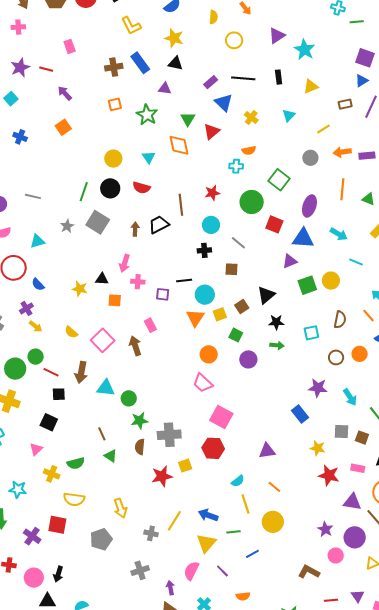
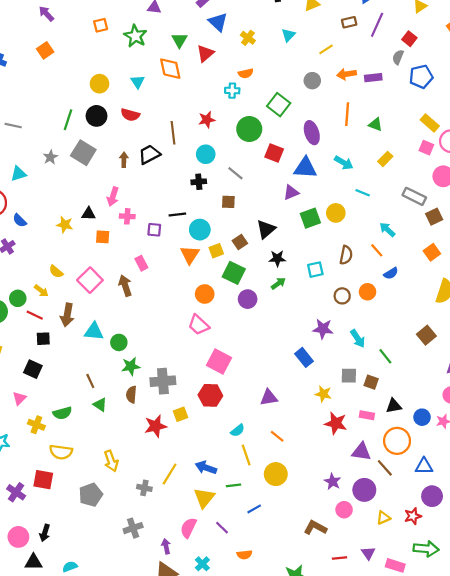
purple ellipse: (309, 206) -> (312, 133), turned -35
yellow arrow: (36, 326) -> (41, 291), moved
green square: (236, 335) -> (234, 273), size x1.5
green arrow: (277, 345) -> (278, 283), turned -40

